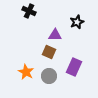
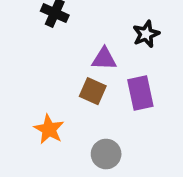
purple rectangle: (74, 67) -> (140, 93), moved, turned -36
gray circle: (49, 76) -> (106, 154), moved

